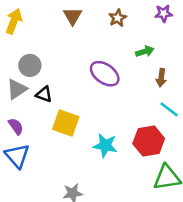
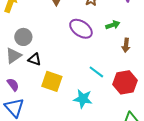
purple ellipse: (105, 74) -> (81, 29), moved
cyan line: (169, 109) -> (96, 72), moved
red hexagon: (149, 141) -> (125, 82), moved

